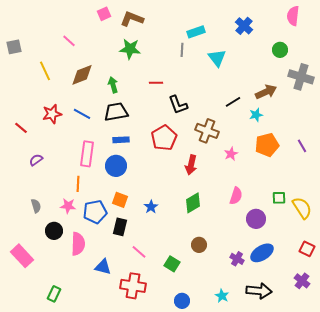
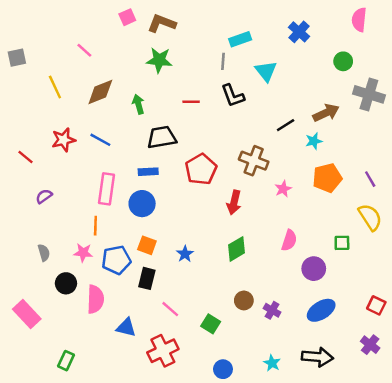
black L-shape: (178, 105) -> (233, 96), moved
black trapezoid: (116, 112) -> (162, 137), moved
yellow semicircle: (302, 208) -> (370, 217), moved
purple cross: (237, 259) -> (272, 310), moved
red cross: (133, 286) -> (163, 351), turned -35

